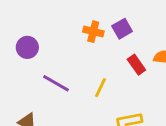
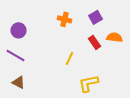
purple square: (122, 29) -> (96, 17), moved
purple line: (56, 83) -> (16, 55), moved

